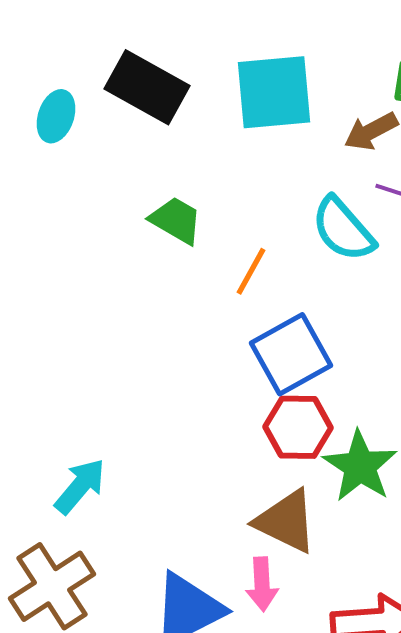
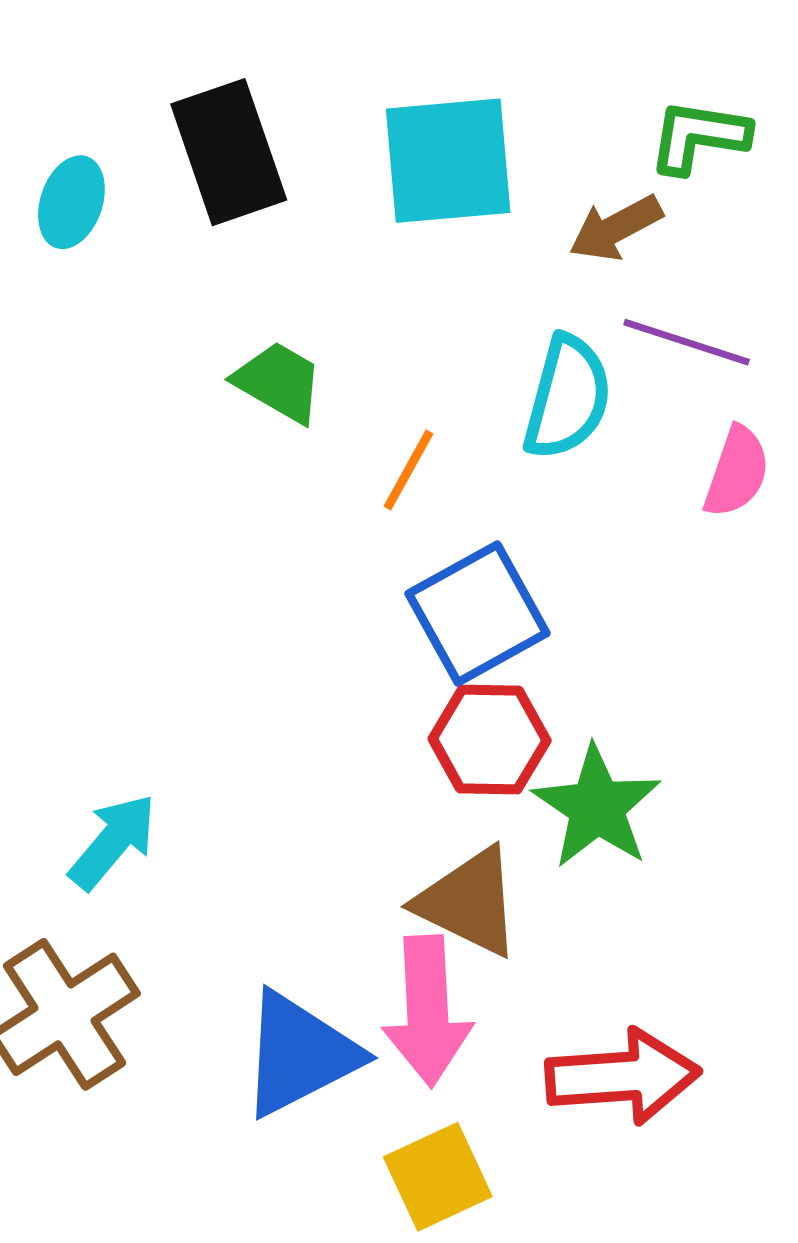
black rectangle: (147, 87) -> (229, 152), turned 42
cyan semicircle: (343, 229) -> (567, 397), turned -124
pink arrow: (262, 584) -> (427, 1011), size x1.6

